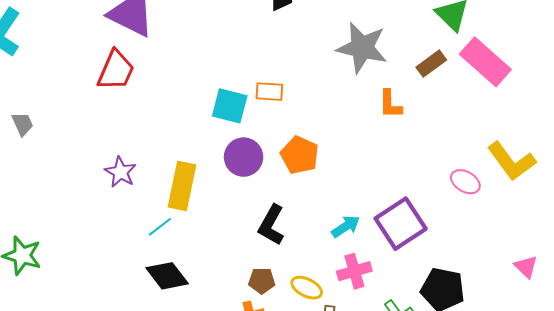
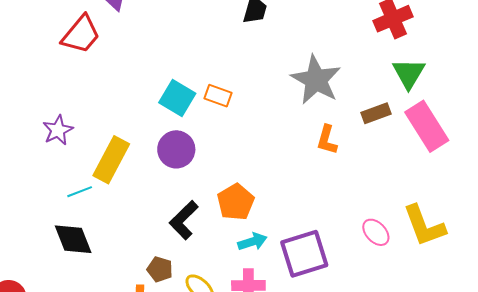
orange pentagon: (300, 155) -> (236, 202), moved

